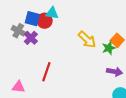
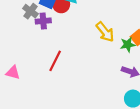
purple cross: (31, 38) -> (43, 21), turned 32
pink triangle: (18, 87) -> (13, 73), moved

